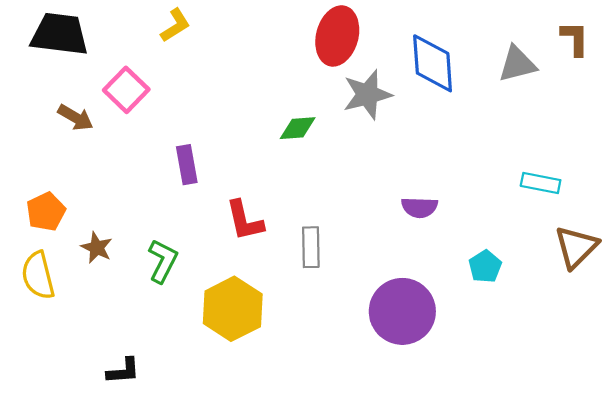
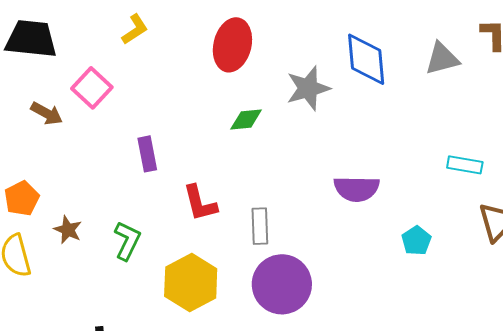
red ellipse: (337, 36) -> (232, 45), moved
purple semicircle: (419, 207) -> (357, 189), size x1.4
purple circle: (402, 311) -> (282, 284), moved

